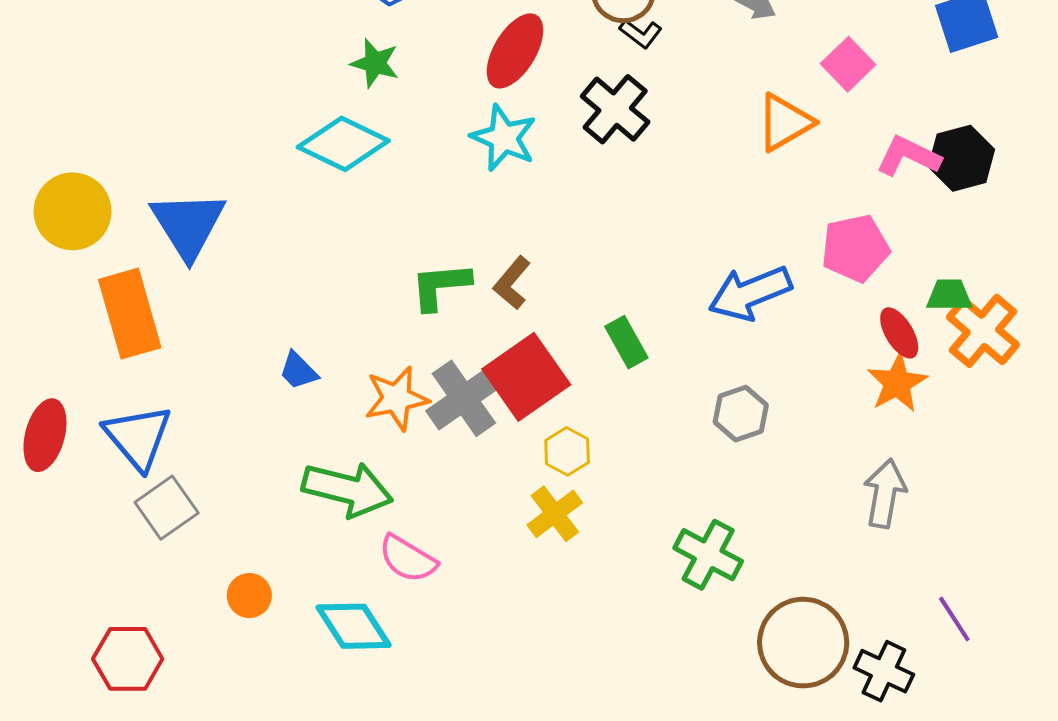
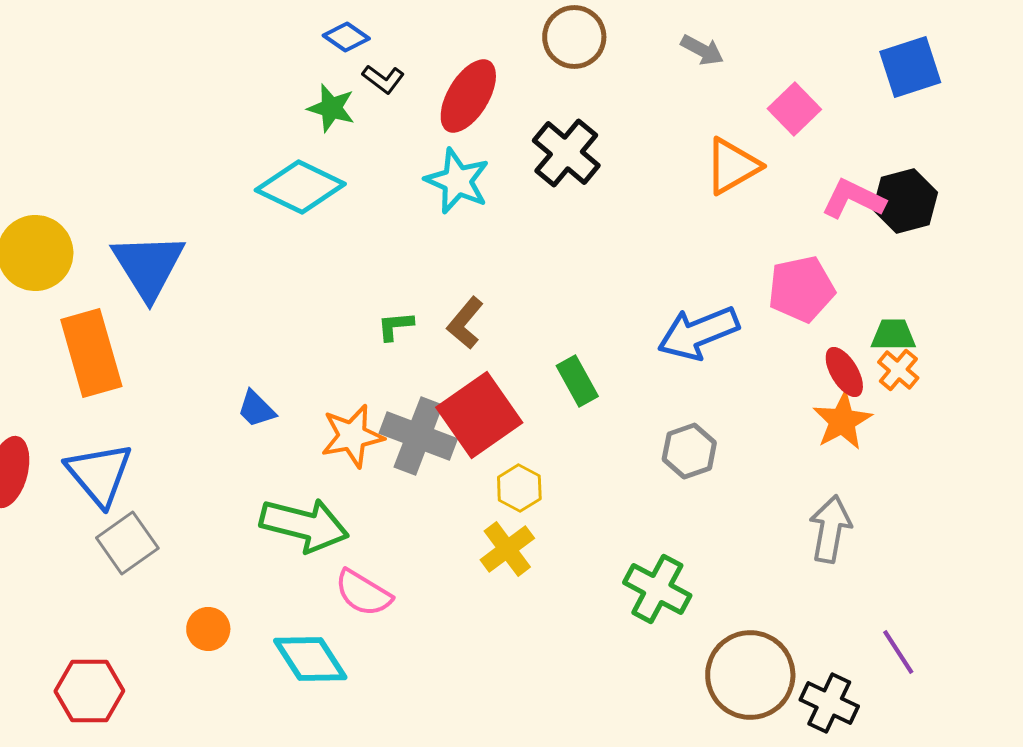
black L-shape: (641, 34) -> (383, 79), moved
green L-shape: (440, 286) -> (395, 326), size x0.6
orange cross: (983, 331) -> (898, 370), moved, size x0.6
gray cross: (464, 398) -> (418, 436), turned -34

